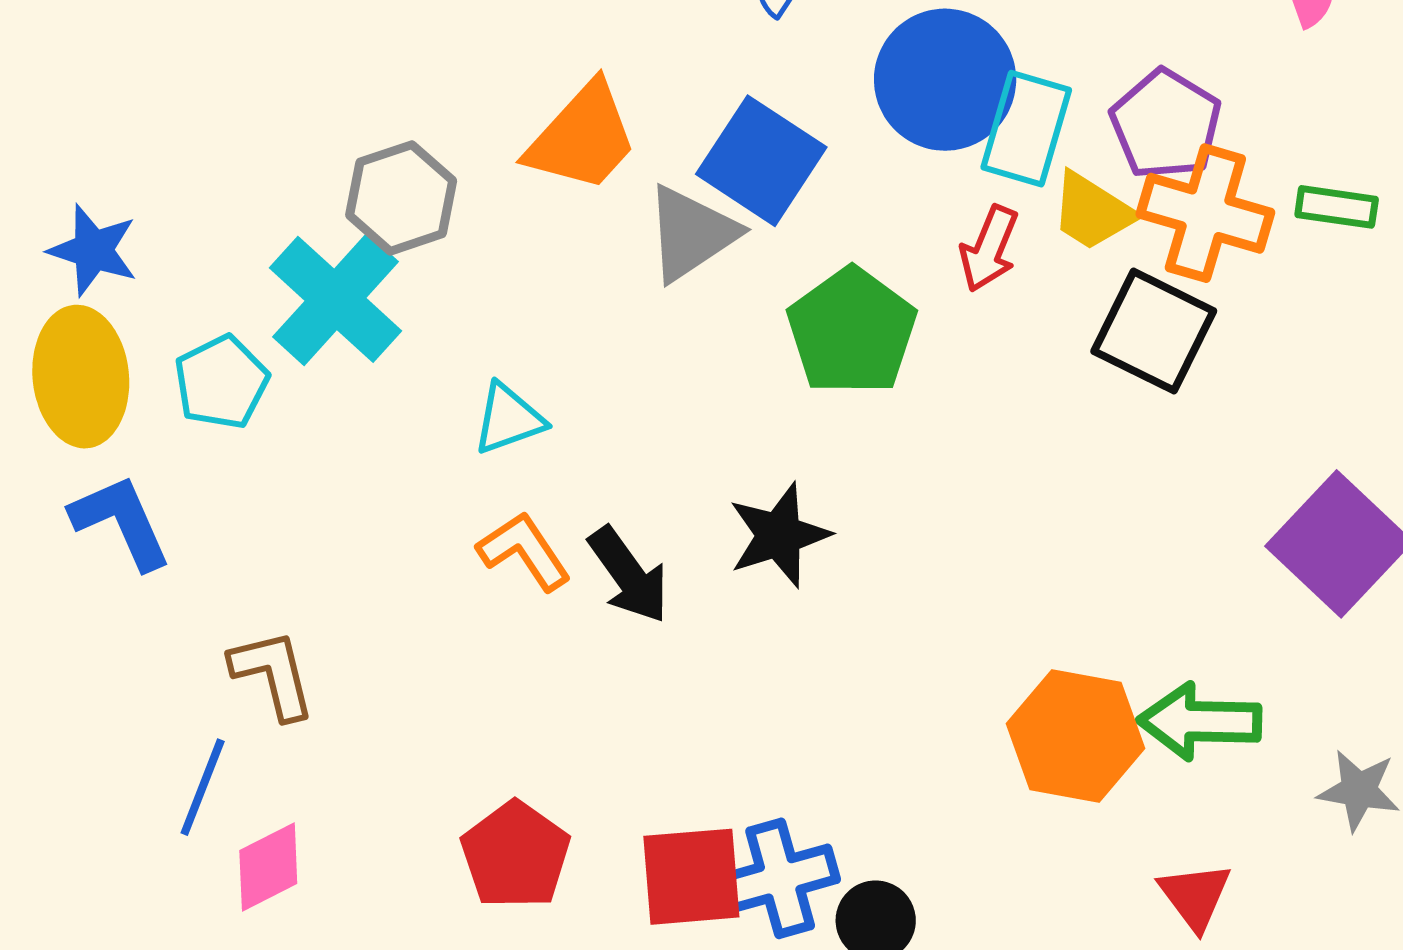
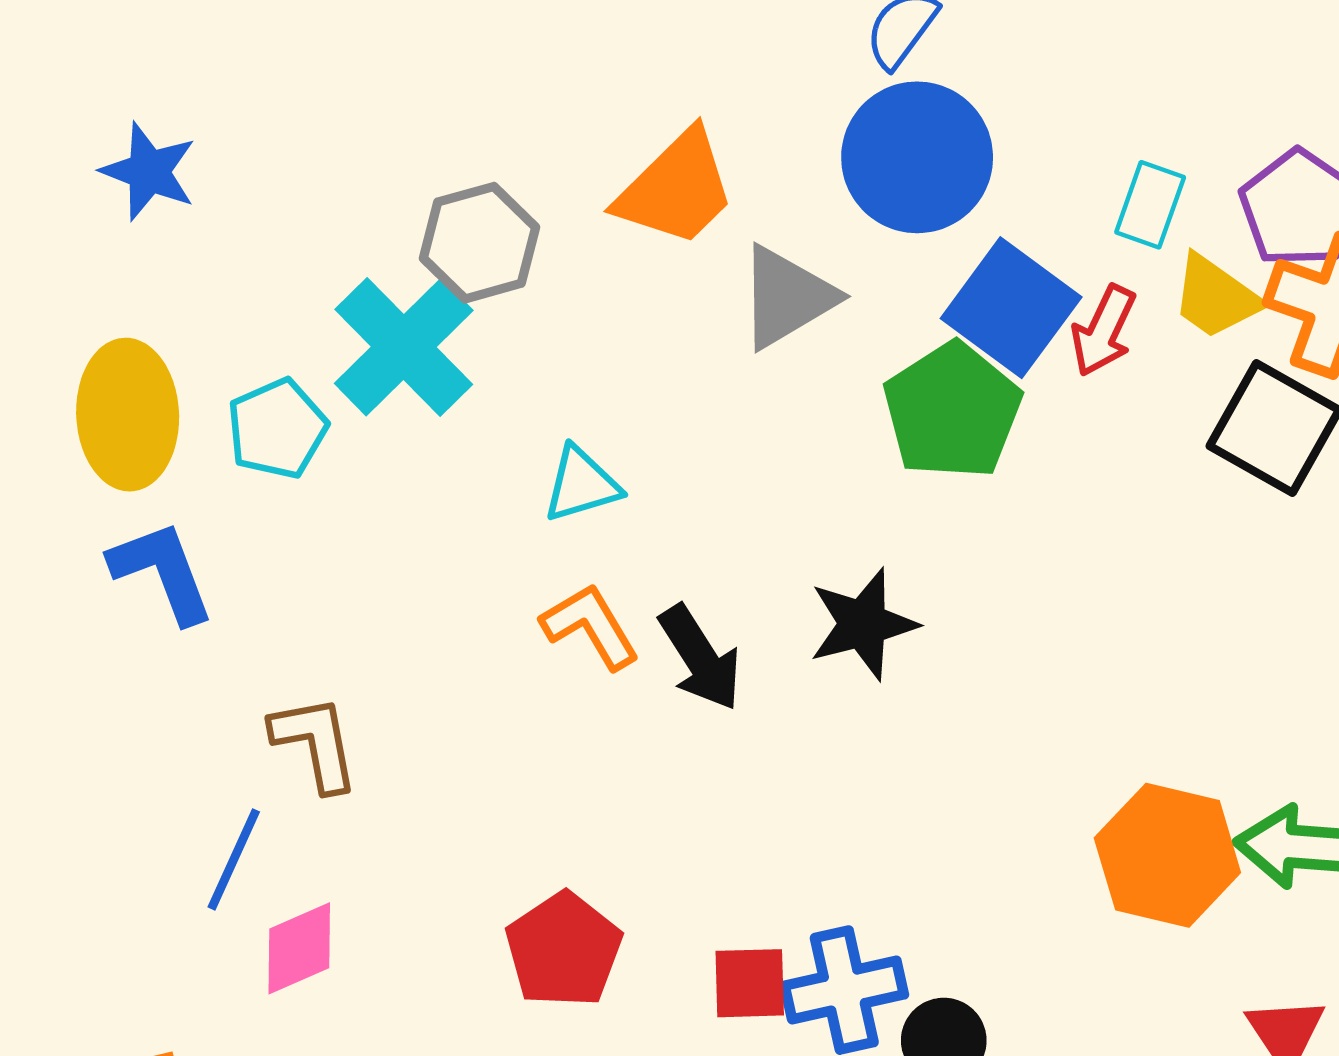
blue circle: (945, 80) -> (917, 157), moved
cyan rectangle: (1026, 129) -> (1150, 205), size x0.7
blue square: (761, 161) -> (1011, 308), moved
blue star: (93, 250) -> (149, 171), moved
red square: (691, 877) -> (750, 983), size x0.7

